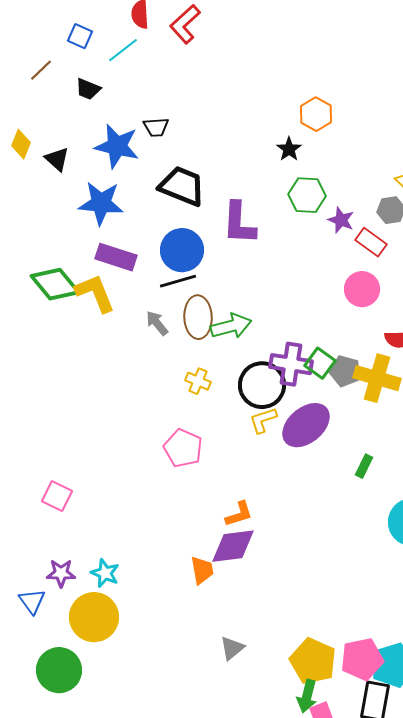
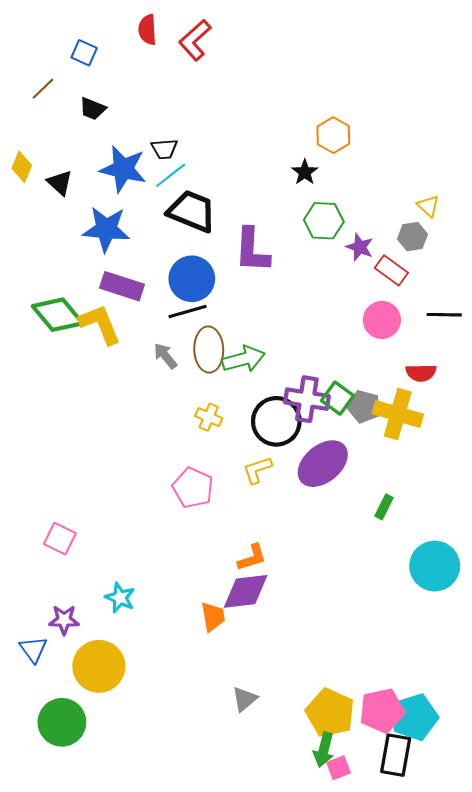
cyan line: (123, 50) -> (171, 175), moved
yellow L-shape: (263, 420) -> (257, 470), moved
cyan star: (105, 573) -> (120, 598), moved

